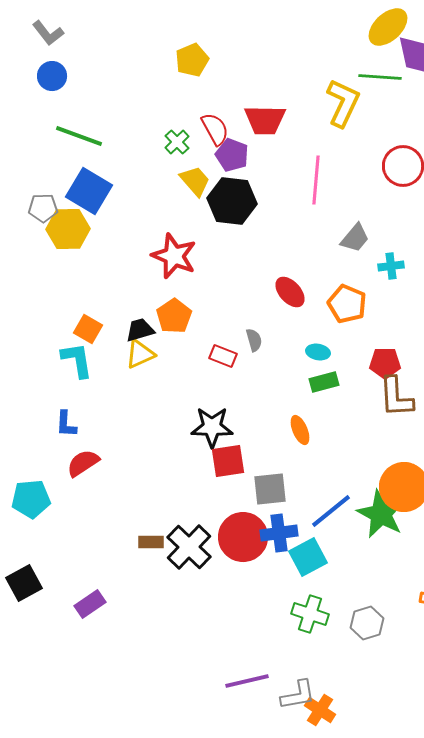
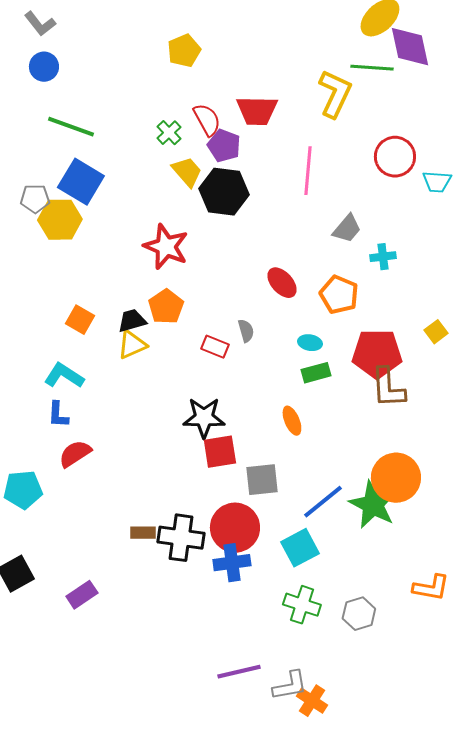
cyan L-shape: (77, 360) -> (64, 376), moved, turned -48
red pentagon: (385, 363) -> (377, 354), size x1.6
blue cross: (279, 533) -> (232, 563), moved
black cross: (189, 547) -> (181, 538), turned -36

